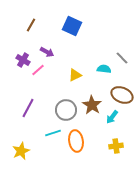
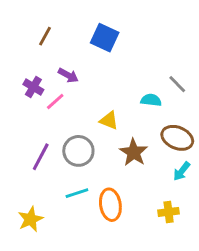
yellow triangle: (75, 75) -> (109, 120), moved, turned 48
gray circle: (66, 110) -> (78, 151), moved
cyan arrow: (112, 117) -> (182, 171), moved

